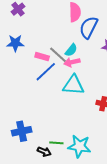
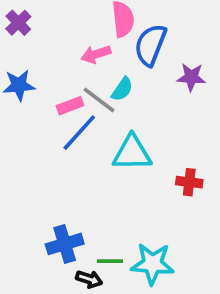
pink rectangle: (42, 57) -> (70, 106), turned -32
pink arrow: (72, 62) -> (96, 54), moved
blue cross: (22, 131) -> (65, 244), moved

